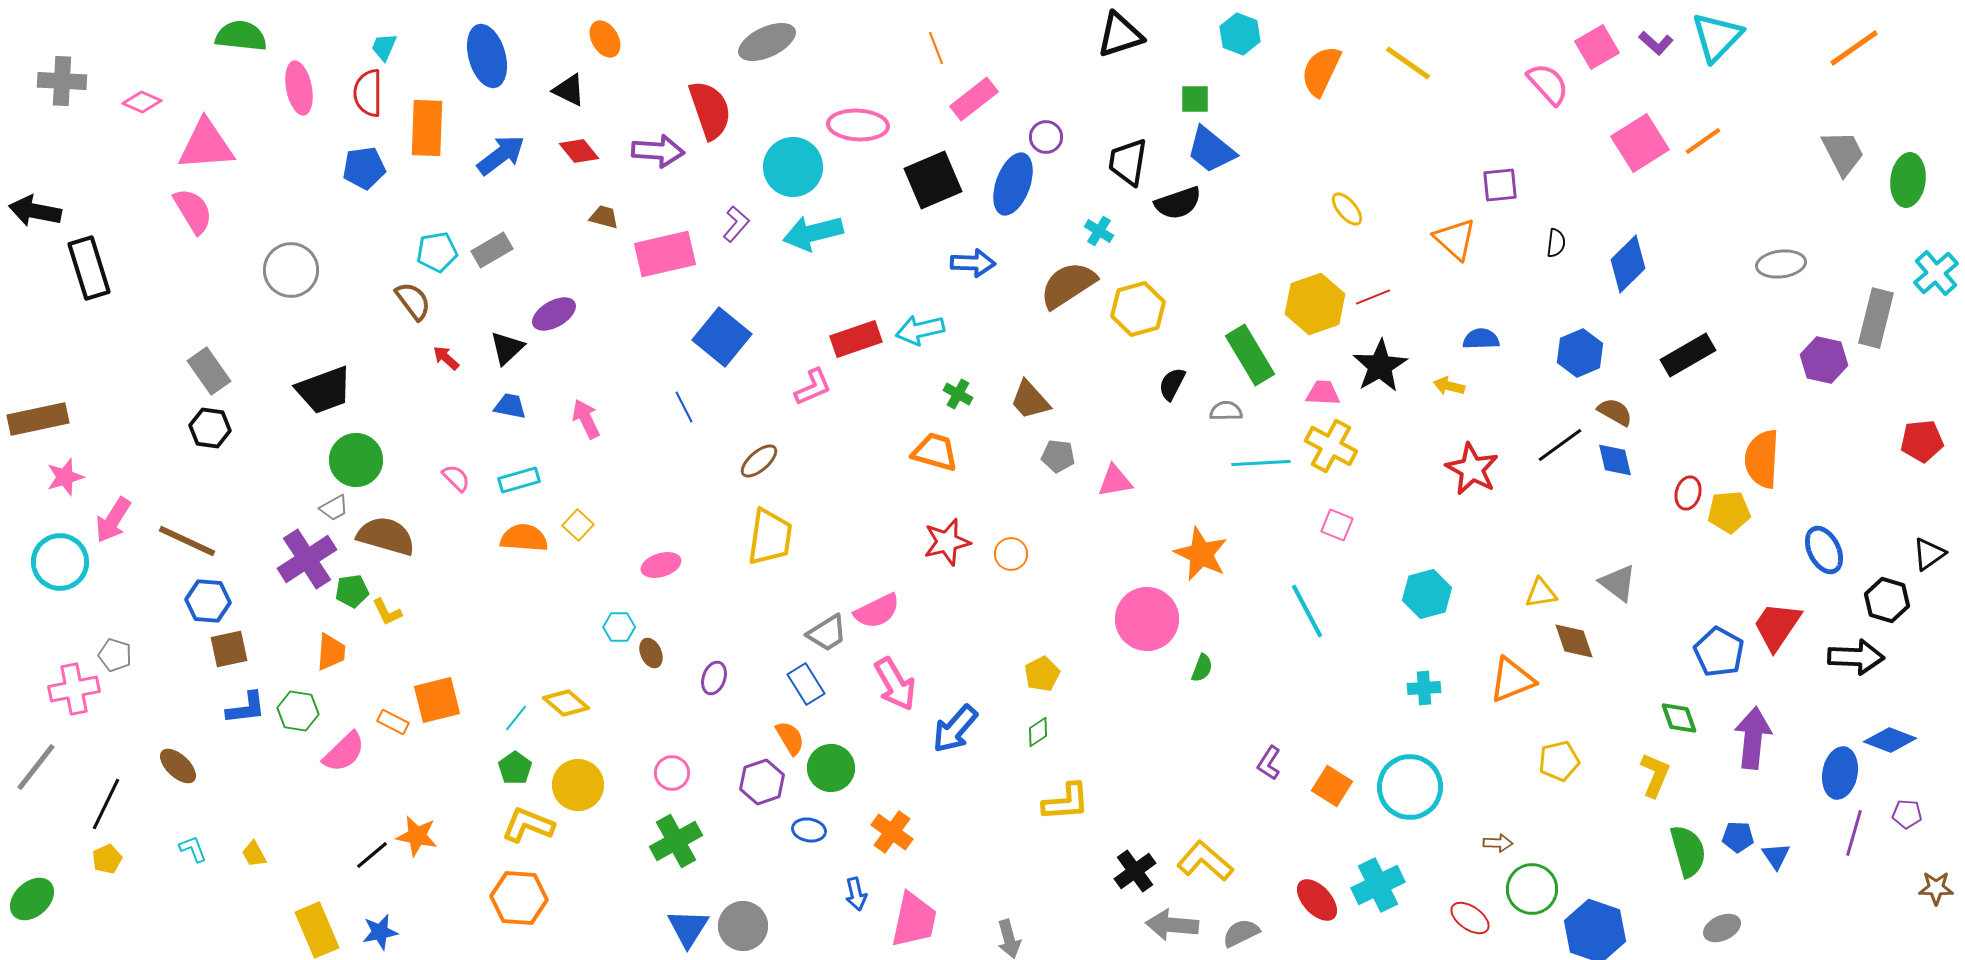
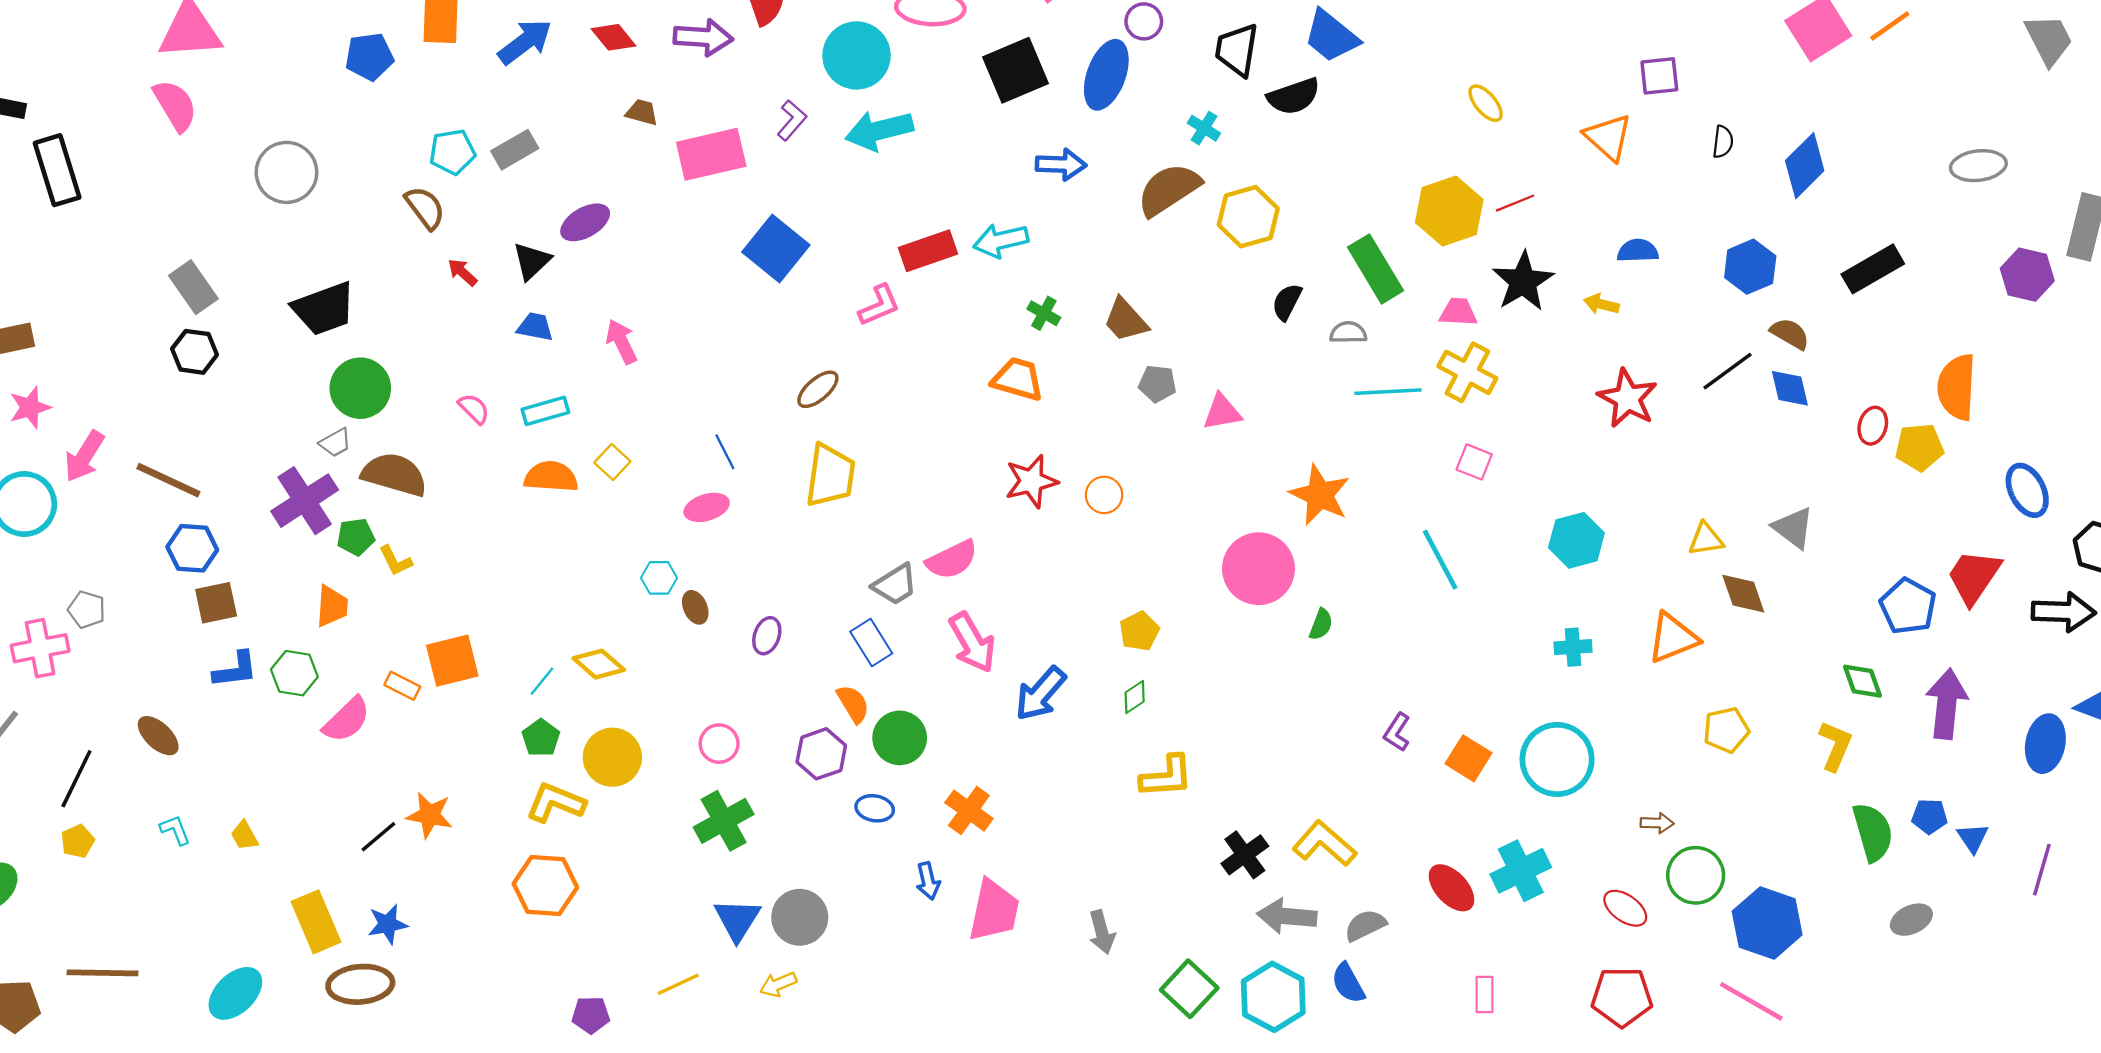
blue line: (684, 407) -> (725, 452), moved
purple line: (1854, 833) -> (2042, 870), moved

